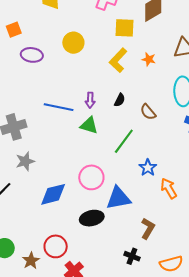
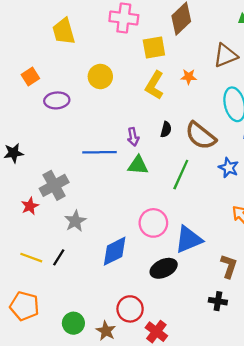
brown semicircle: (148, 112) -> (201, 136), size x1.6
blue star: (148, 168) -> (229, 168), moved

